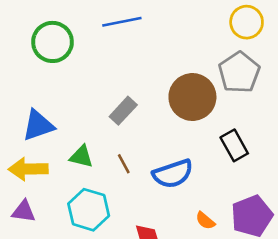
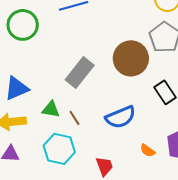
gray rectangle: (123, 111) -> (80, 73), size x1.4
brown line: (124, 164) -> (74, 118), moved

